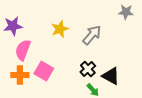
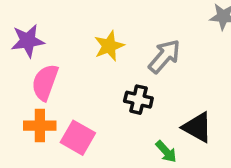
black cross: (88, 69) -> (138, 100), moved, turned -35
pink square: (44, 71) -> (78, 138), moved

